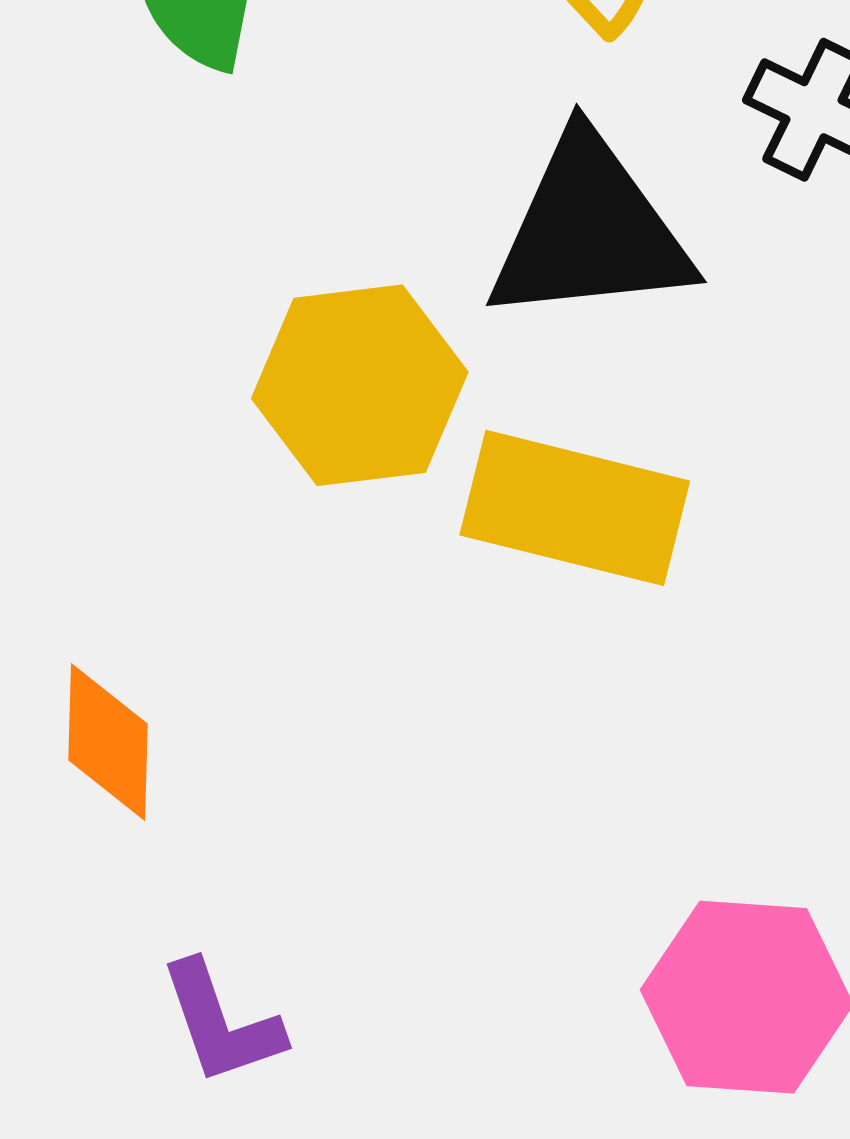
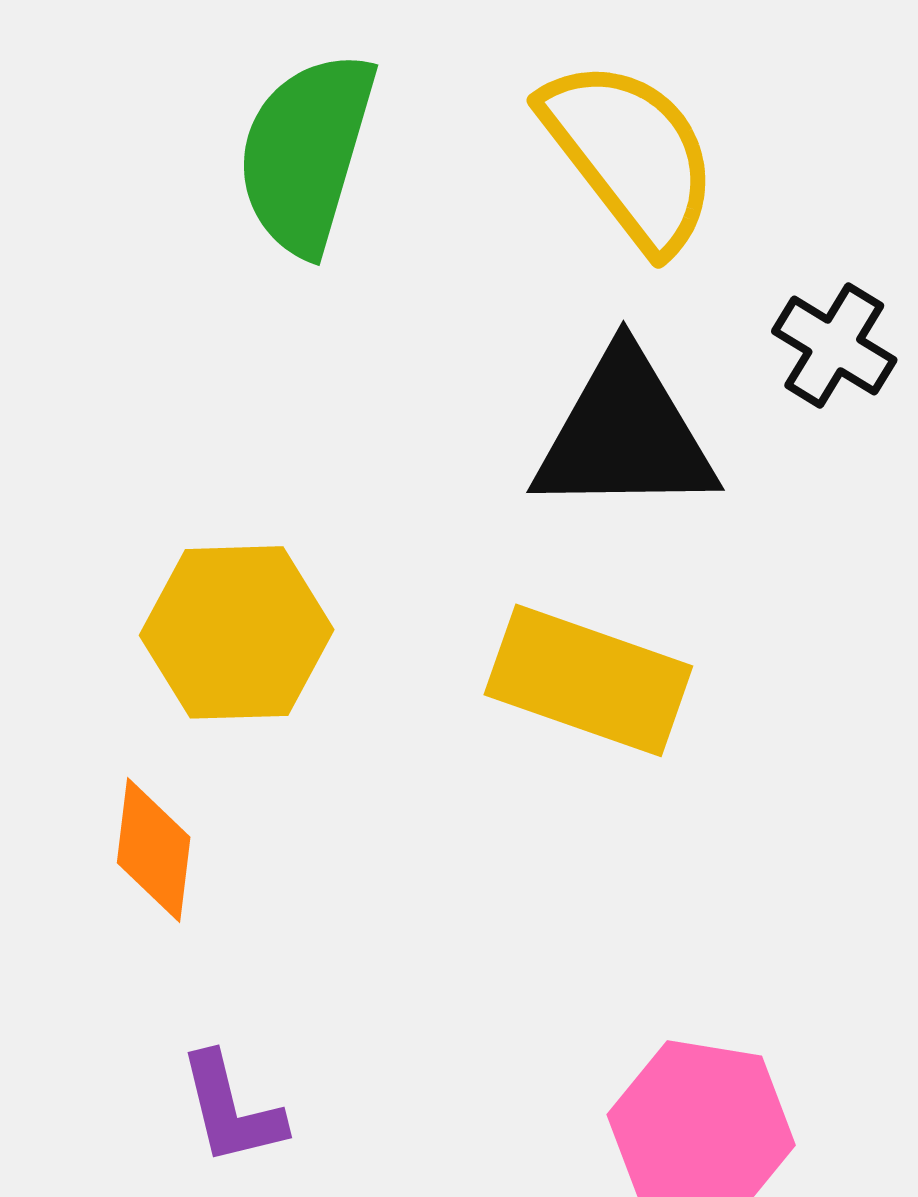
yellow hexagon: (360, 385) -> (237, 632), moved

